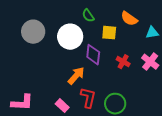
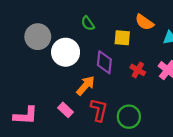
green semicircle: (88, 16) -> (88, 23), moved
white circle: (70, 37) -> (66, 52), moved
pink rectangle: (62, 106) -> (66, 110), moved

